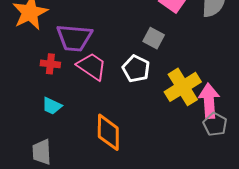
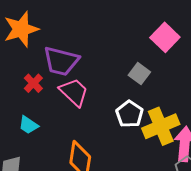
red cross: (50, 64) -> (33, 83), turned 30
white pentagon: (136, 69) -> (130, 114), moved

